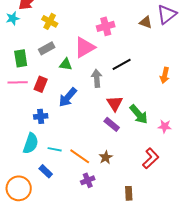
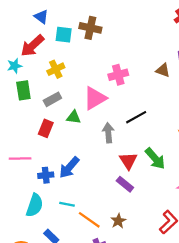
yellow cross: (50, 21) -> (56, 69), turned 35
green rectangle: (21, 58) -> (23, 90), moved
pink line: (18, 82) -> (20, 158), moved
red rectangle: (41, 84) -> (46, 128), moved
blue arrow: (68, 97) -> (69, 167), moved
green arrow: (139, 114) -> (155, 158), moved
cyan line: (55, 149) -> (67, 204), moved

